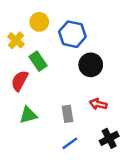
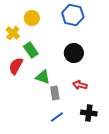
blue hexagon: (72, 34) -> (73, 15), moved
green triangle: (28, 115) -> (43, 77), moved, turned 35
black cross: (109, 138) -> (89, 113), turned 35

